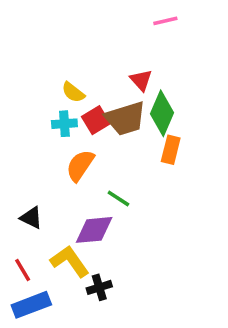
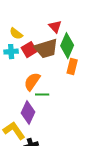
orange semicircle: (80, 165) -> (32, 82), moved
green line: (118, 199) -> (42, 95), turned -32
purple diamond: (94, 230) -> (28, 113), turned -60

